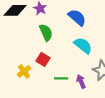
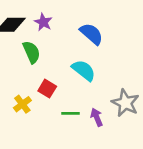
green semicircle: (46, 32) -> (32, 52), moved
cyan semicircle: (83, 45) -> (84, 70), moved

